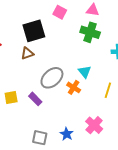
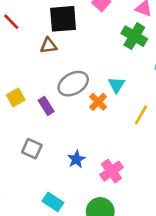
yellow square: (11, 97) -> (16, 97), turned -32
pink cross: (94, 125) -> (111, 171), moved
gray square: (40, 138) -> (32, 149), moved

